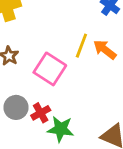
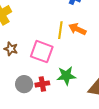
red cross: (41, 113) -> (42, 84), turned 32
green star: (61, 129) -> (66, 76), moved

